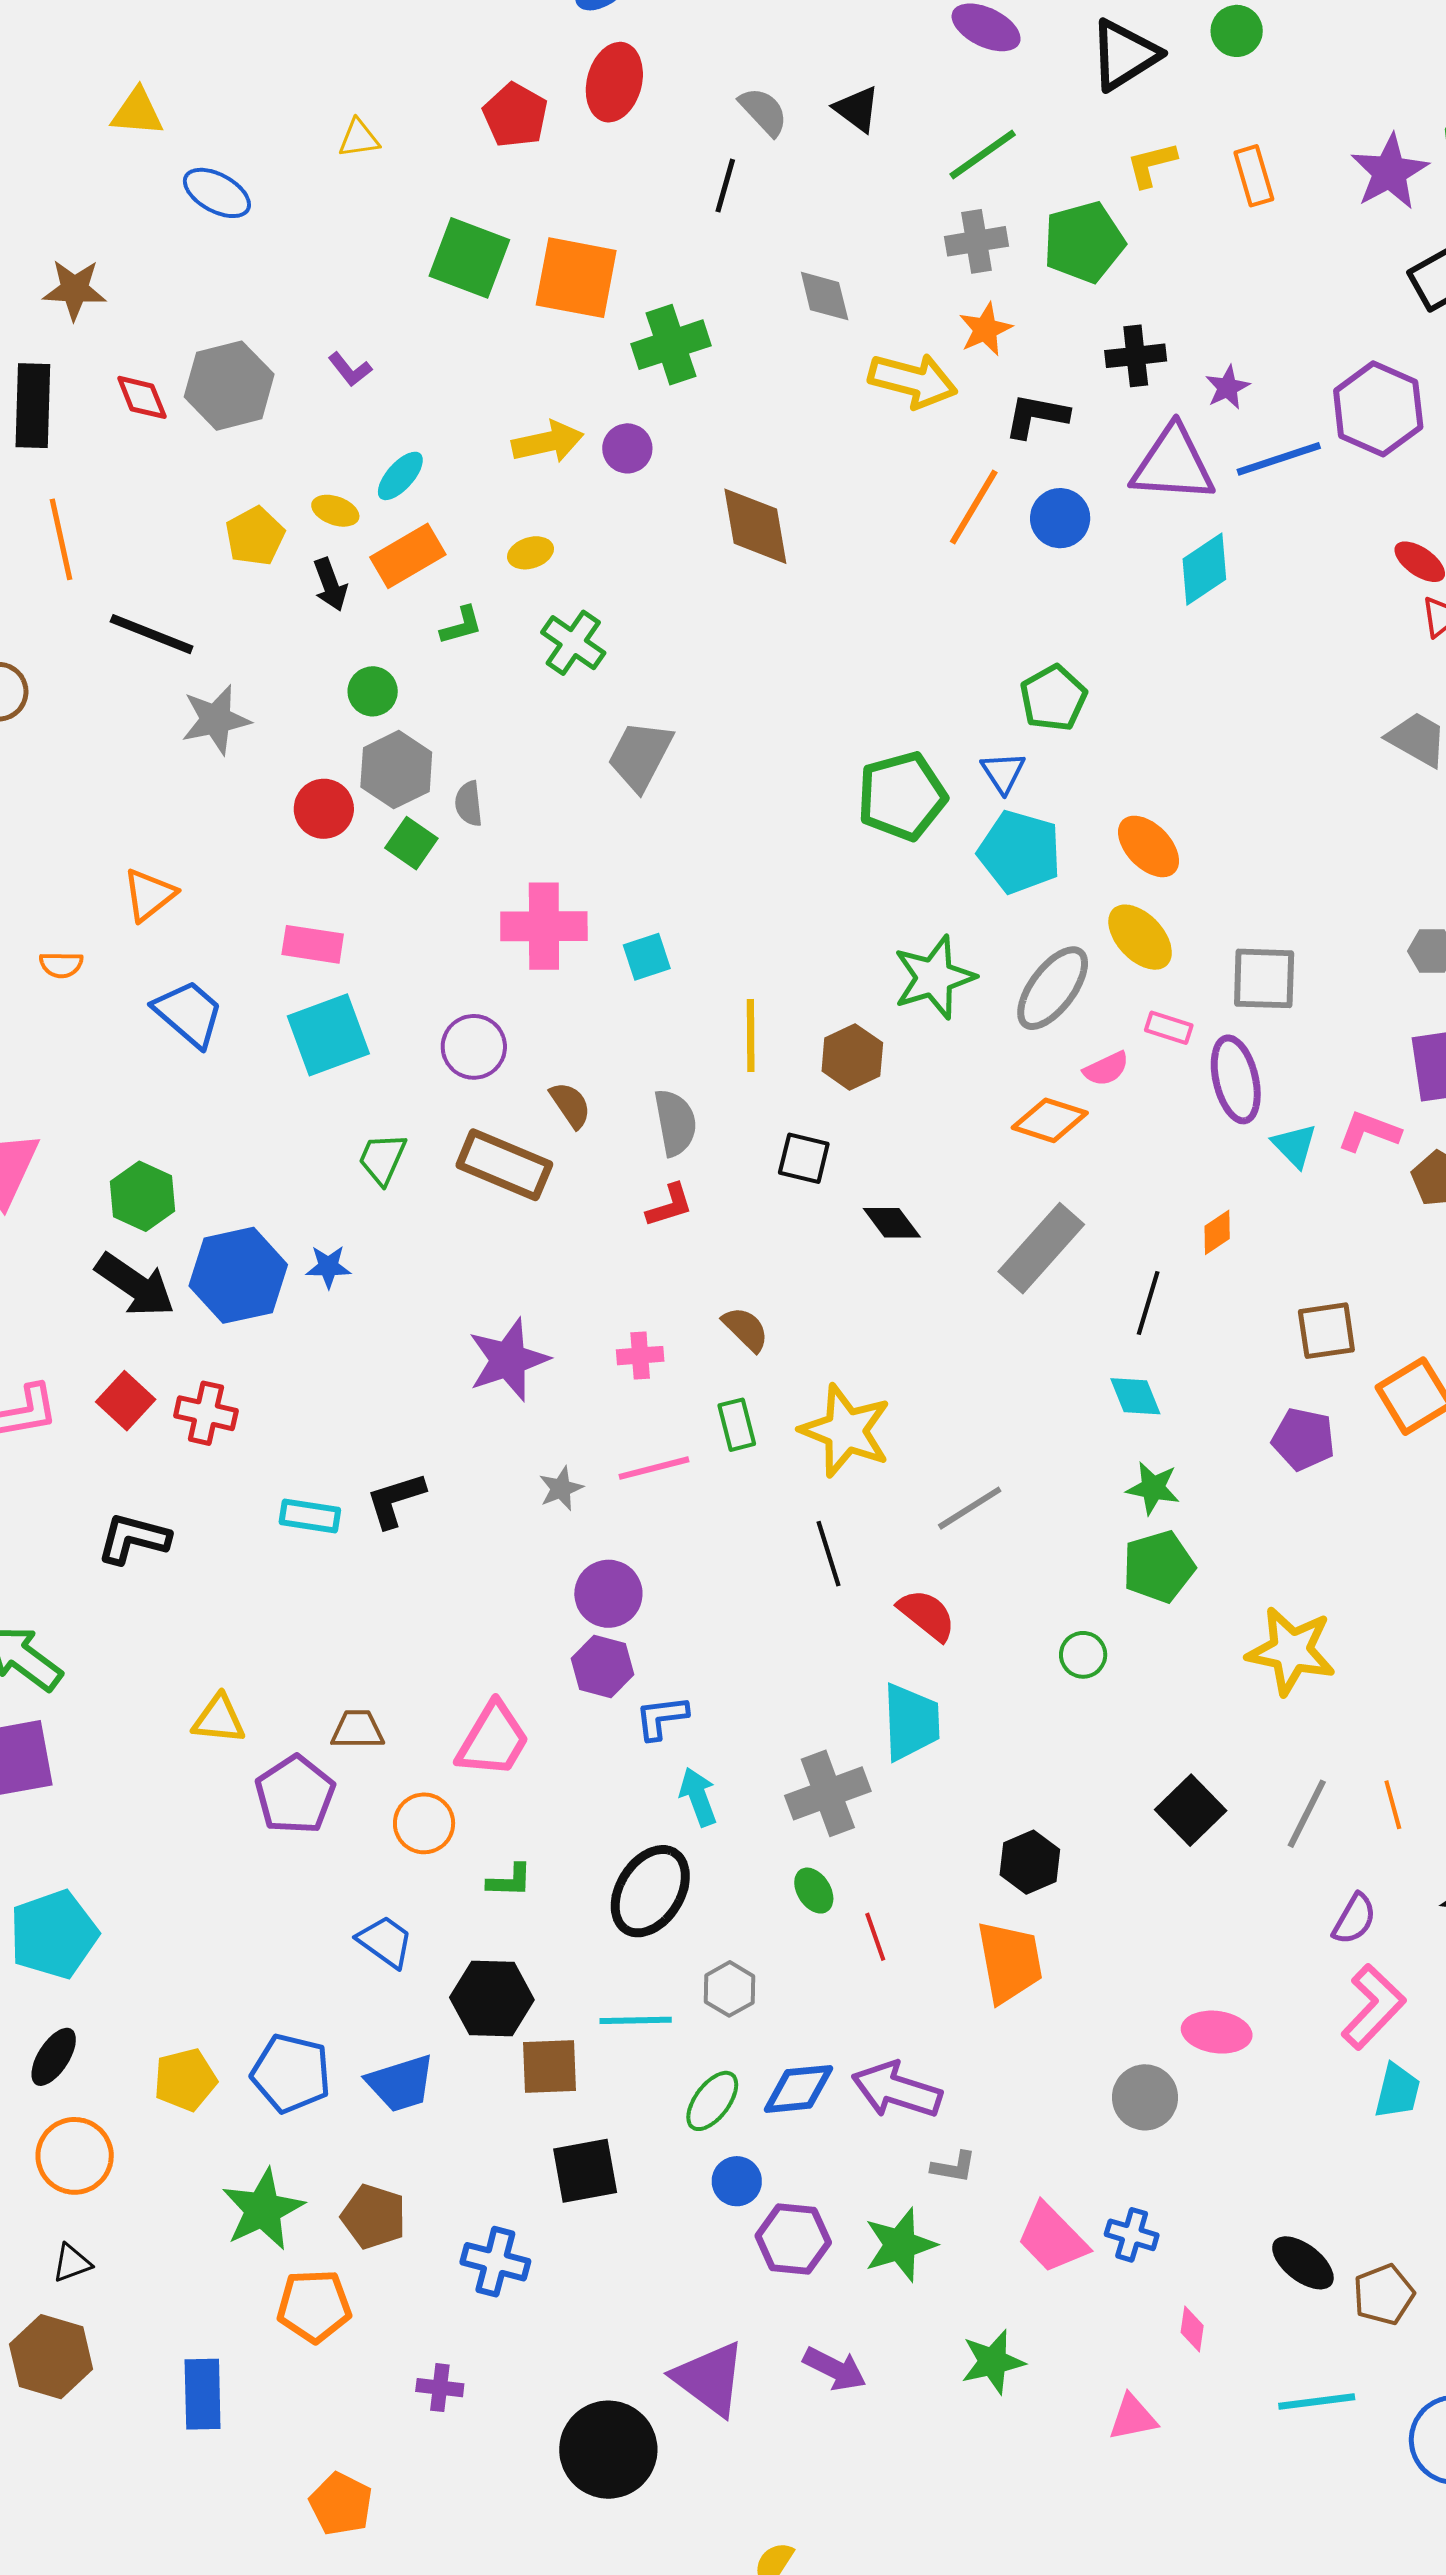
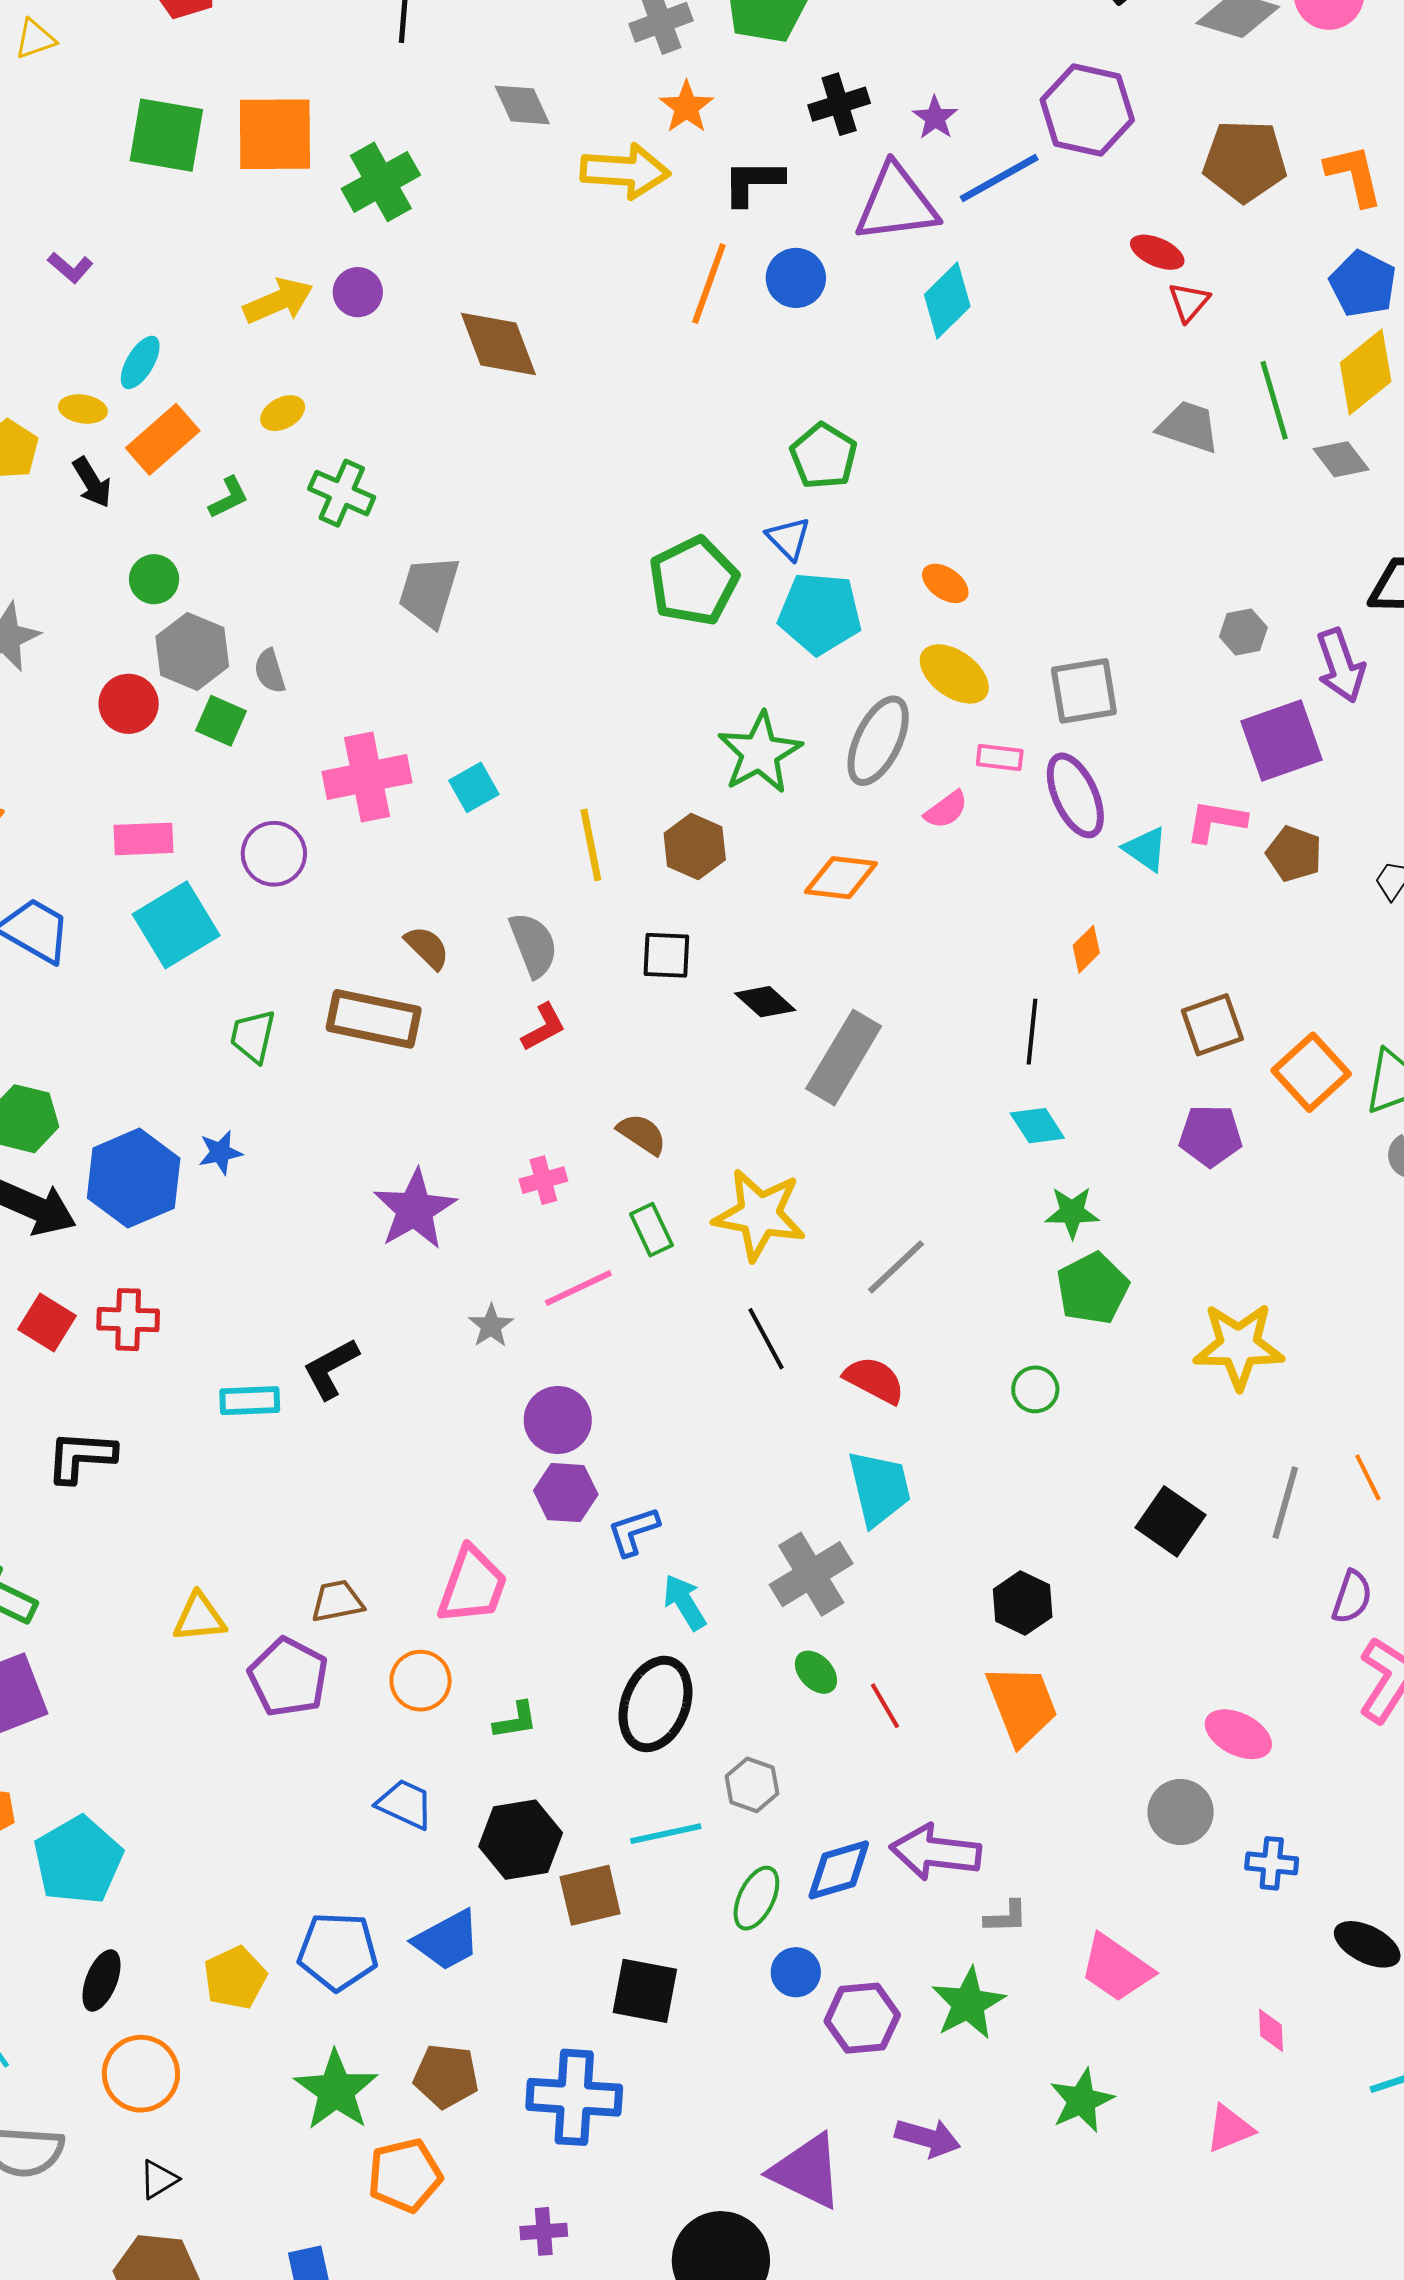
orange ellipse: (1149, 846) -> (945, 583), size x0.7
purple circle: (474, 1047) -> (274, 854), moved
orange diamond: (1050, 1120) -> (841, 878), moved
gray rectangle: (1041, 1248) -> (844, 1057), moved
pink ellipse: (1217, 2032) -> (1238, 1734), turned 30
black square: (585, 2171) -> (645, 1991), turned 32
blue cross: (1132, 2235) -> (1272, 1863), moved
blue cross: (495, 2262) -> (574, 2097), size x1.4

